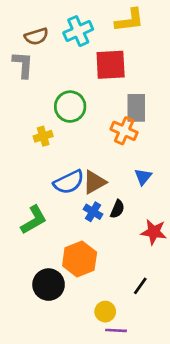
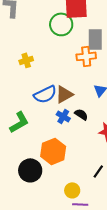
green circle: (70, 107) -> (61, 24), moved
orange cross: (124, 131) -> (86, 56), turned -30
black semicircle: (117, 209) -> (81, 114), turned -80

